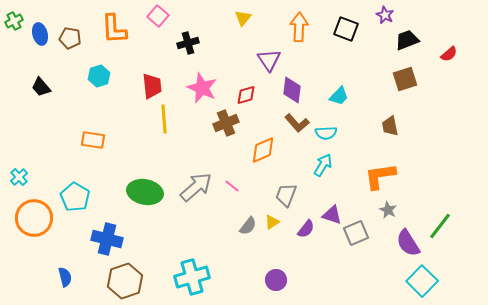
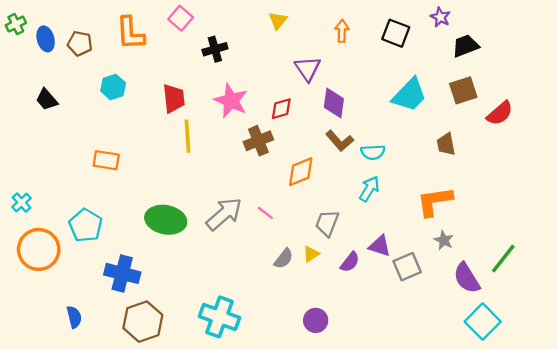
orange arrow: (299, 27) -> (342, 31), size x0.7
red semicircle: (449, 54) -> (500, 113), moved, size x1.4
cyan trapezoid: (339, 96) -> (409, 95), moved, size x1.6
cyan cross: (192, 277) -> (219, 317), turned 36

